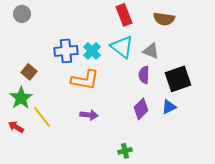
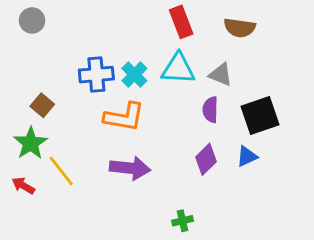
cyan triangle: (122, 47) -> (178, 69), turned -35
purple arrow: (89, 115) -> (130, 168), size x1.5

